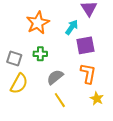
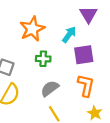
green cross: (40, 54) -> (43, 59), moved

